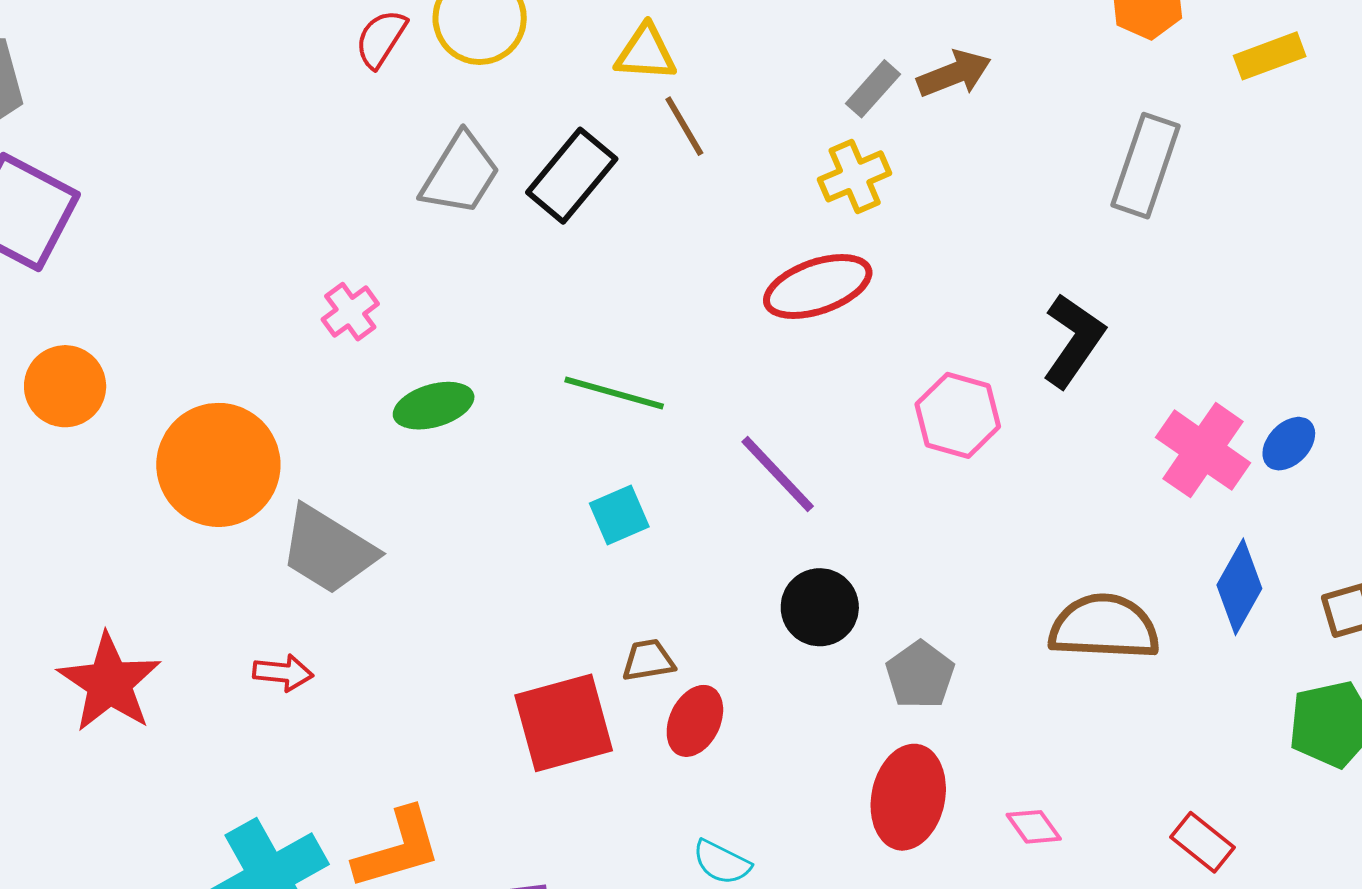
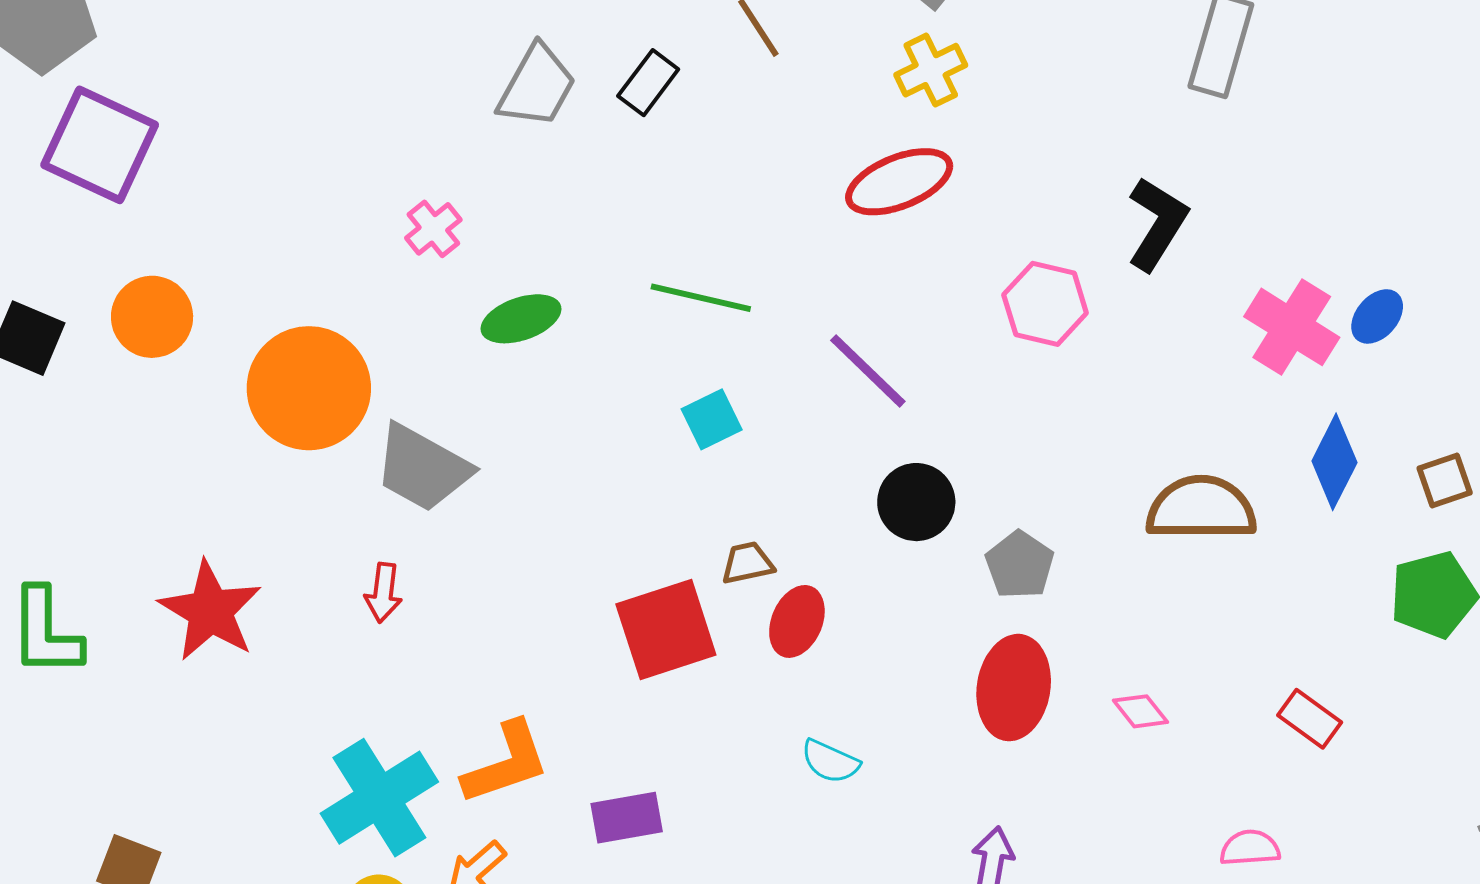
black rectangle: (572, 176) -> (648, 83), size x0.7
red arrow: (283, 673) -> (383, 593), turned 94

